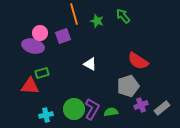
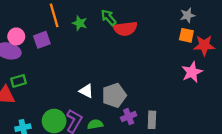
red semicircle: (138, 61) -> (125, 29), moved, turned -40
white triangle: (90, 64) -> (86, 91), moved
gray rectangle: (162, 108) -> (152, 120), turned -49

